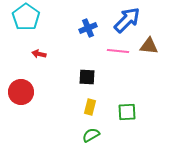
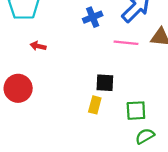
black square: (87, 77) -> (105, 83), moved
green semicircle: (91, 135) -> (145, 136), moved

